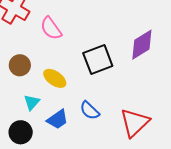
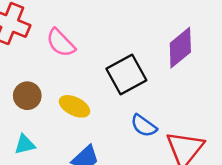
cyan triangle: (32, 102) -> (25, 144), moved, turned 42
blue semicircle: (90, 111) -> (144, 126), moved

